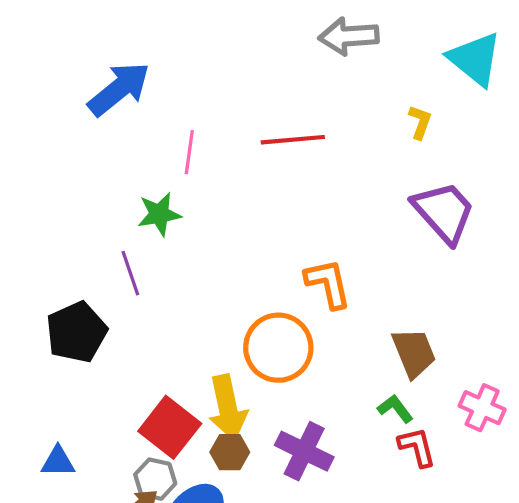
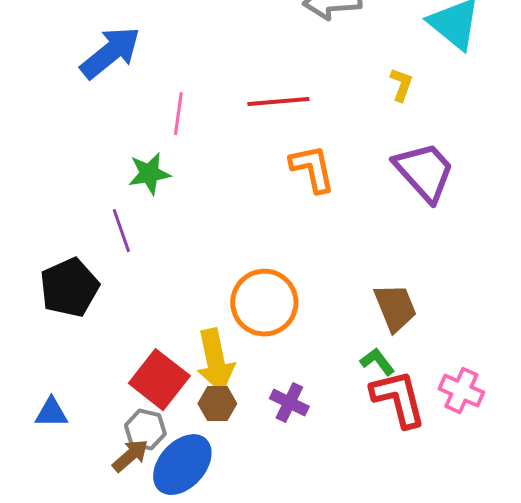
orange L-shape: (328, 284) -> (312, 169), moved
pink cross: (482, 408) -> (461, 391), moved
red L-shape: (417, 447) -> (398, 399), size x1.5
purple cross: (304, 451) -> (289, 403), size x0.7

